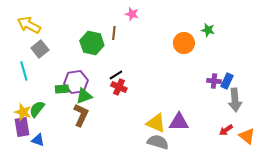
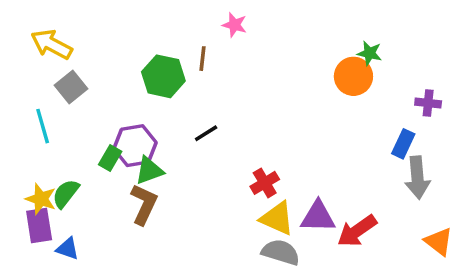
orange circle: (184, 43) -> (353, 76), moved
purple cross: (214, 81) -> (428, 103), moved
red cross: (119, 87) -> (265, 183), moved, turned 35
green rectangle: (62, 89) -> (110, 158), turned -56
red arrow: (226, 130) -> (357, 231), moved, size x1.6

